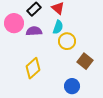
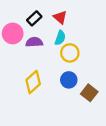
brown square: (85, 61) -> (89, 93), moved
blue circle: (72, 86) -> (69, 80), moved

